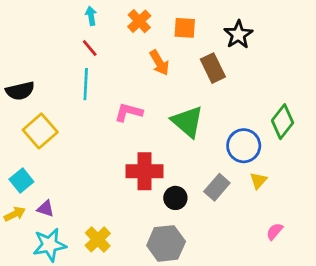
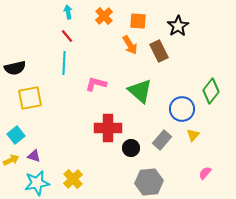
orange arrow: (159, 63) -> (130, 45), moved
yellow square: (40, 131) -> (30, 98), turned 30
gray hexagon: (166, 243) -> (149, 182), moved

